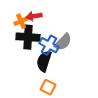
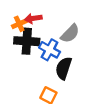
gray semicircle: (63, 42) -> (70, 34), moved
black semicircle: (44, 61) -> (64, 68), moved

